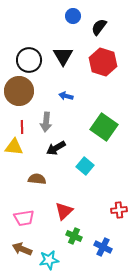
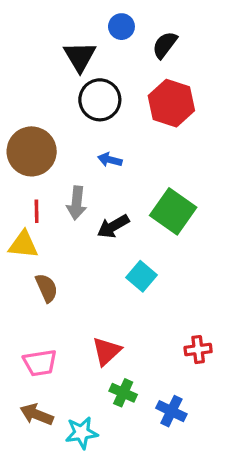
black triangle: (63, 56) -> (80, 57), moved
black circle: (29, 60) -> (100, 100), moved
black arrow: (56, 148) -> (113, 226), moved
brown semicircle: (37, 179) -> (47, 288), moved, turned 60

